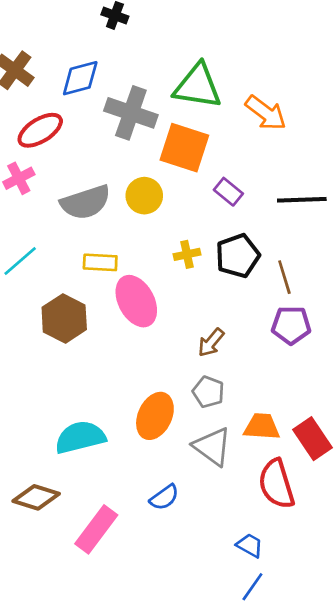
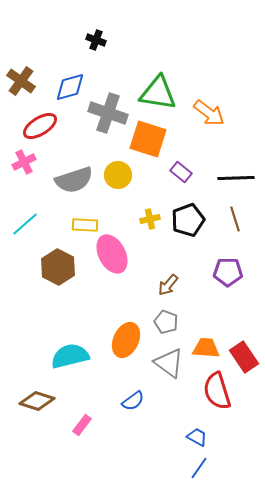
brown line: (284, 277) -> (235, 219), moved
pink rectangle: (96, 529) -> (82, 425), size x0.6

